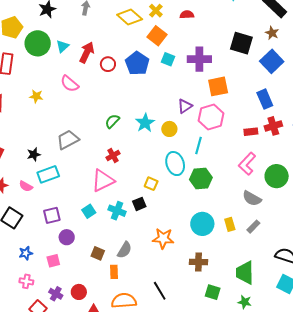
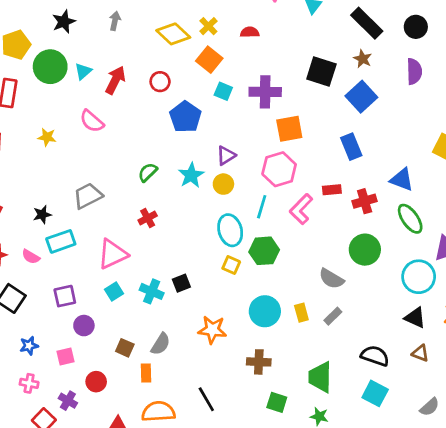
blue pentagon: (137, 63) -> (185, 117), moved
red circle: (108, 64) -> (160, 82), moved
purple triangle: (185, 106) -> (226, 155), moved
red cross: (273, 126) -> (365, 201), moved
pink L-shape: (247, 164) -> (301, 209), moved
pink triangle: (103, 181) -> (113, 254), moved
yellow square: (151, 184) -> (231, 265), moved
red circle: (79, 292) -> (96, 382), moved

